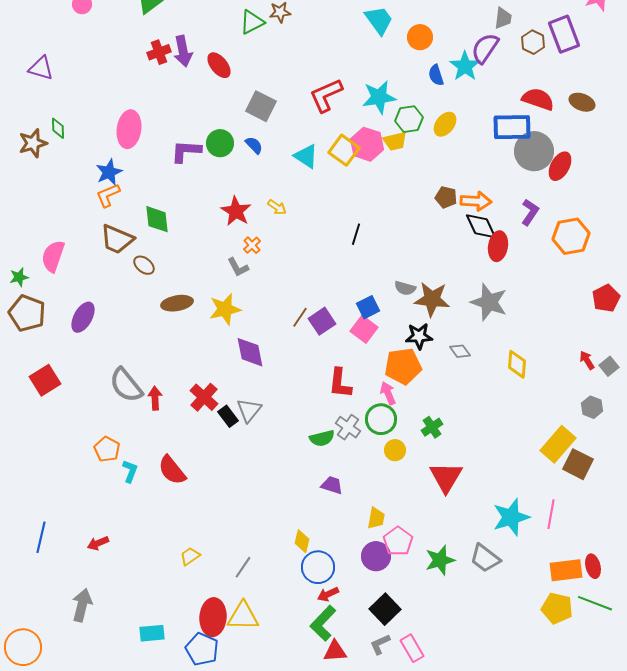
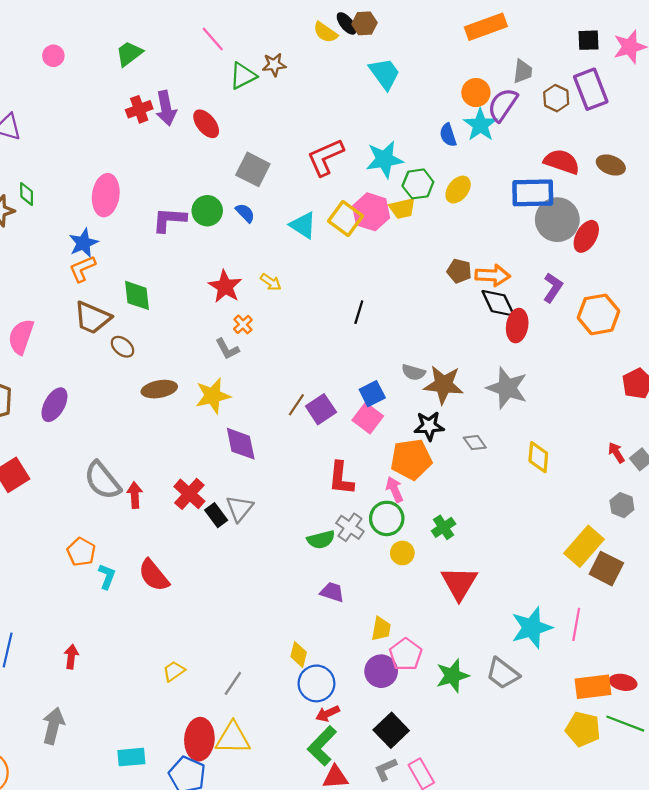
orange circle: (420, 37) -> (476, 93), moved
red arrow: (98, 543) -> (71, 657), turned 120
red ellipse: (593, 566) -> (623, 682), turned -65

